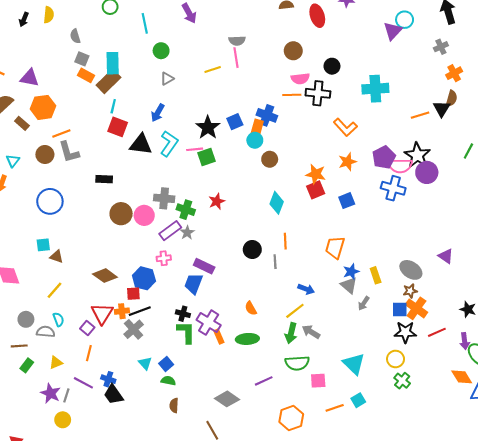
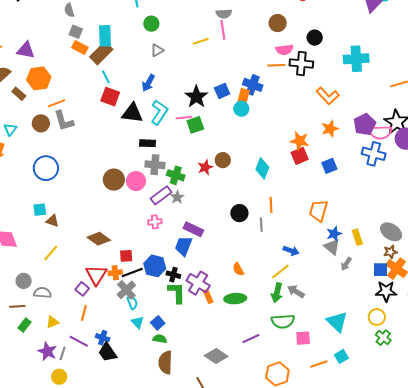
cyan line: (113, 106) -> (106, 77), turned -40
brown circle: (270, 159) -> (223, 160), moved
black rectangle: (104, 179) -> (147, 143), moved
blue hexagon: (144, 278) -> (155, 266), moved
cyan semicircle: (58, 319) -> (132, 303), moved
brown semicircle: (174, 405) -> (165, 362), size x1.6

